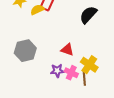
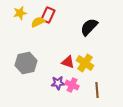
yellow cross: (89, 65) -> (85, 63), moved
brown line: (84, 78) -> (97, 90), moved

